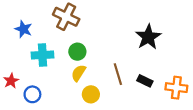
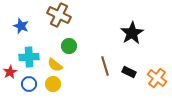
cyan cross: (43, 55) -> (29, 57), moved
yellow semicircle: (79, 73) -> (55, 65), moved, turned -84
orange cross: (176, 88) -> (157, 78), turned 30
yellow circle: (91, 94) -> (53, 84), moved

